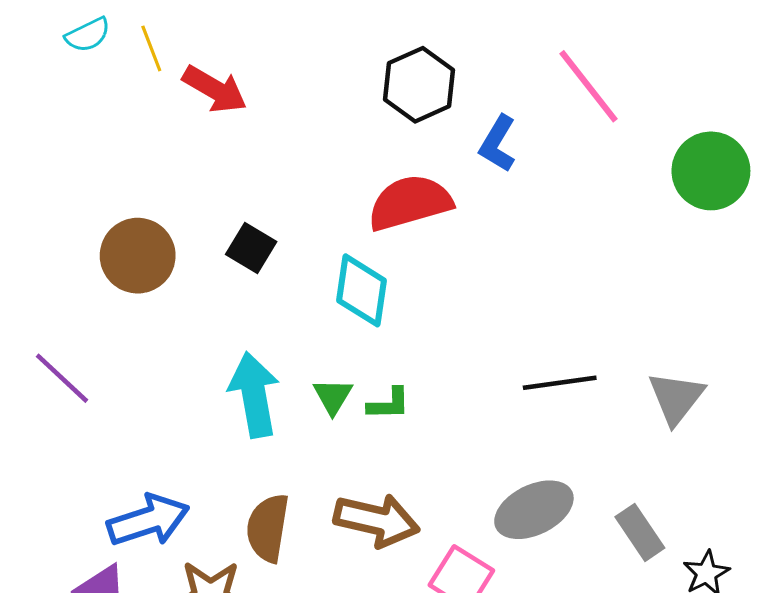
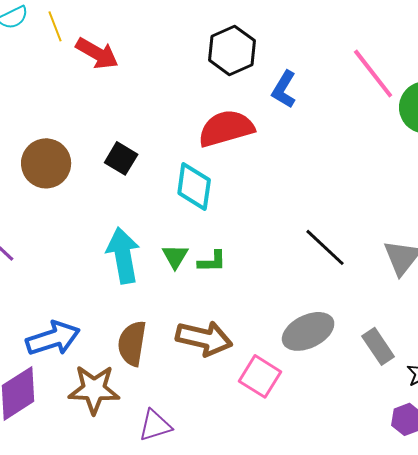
pink line: (588, 86) -> (373, 73), moved
black line: (560, 383) -> (325, 247), turned 51

